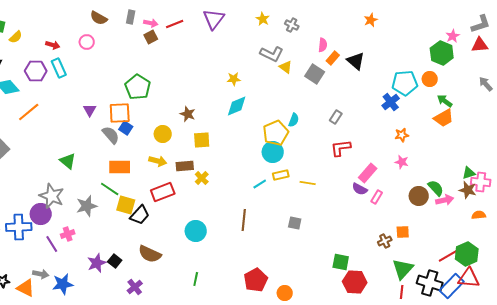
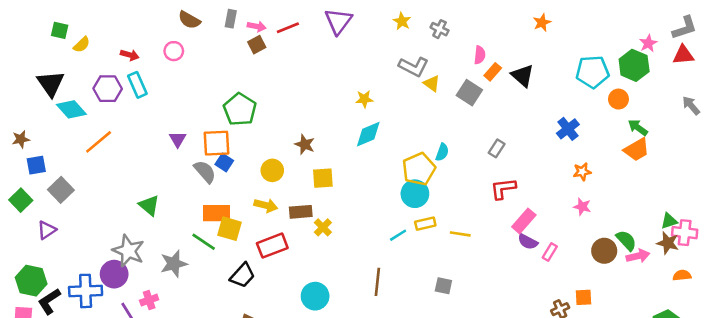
cyan pentagon: (405, 83) -> (593, 72), moved
pink rectangle: (368, 173) -> (524, 221), moved
yellow square: (126, 205) -> (229, 229), moved

